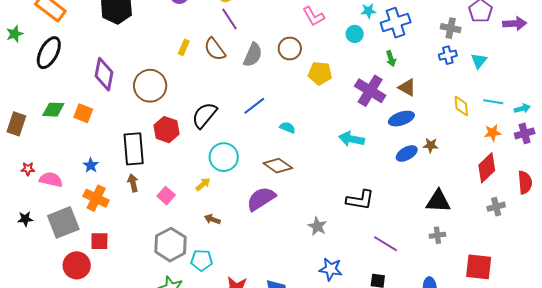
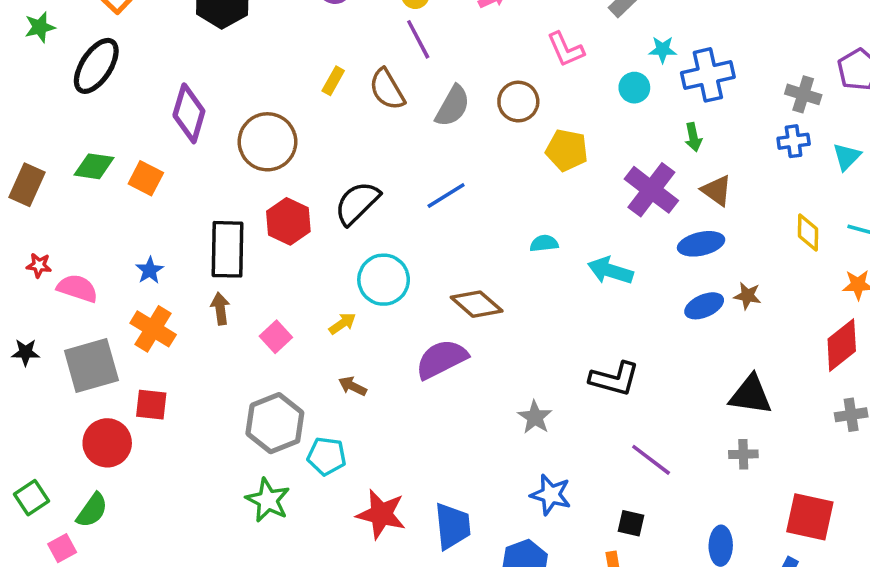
cyan semicircle: (287, 128) -> (544, 243), moved, turned -35

